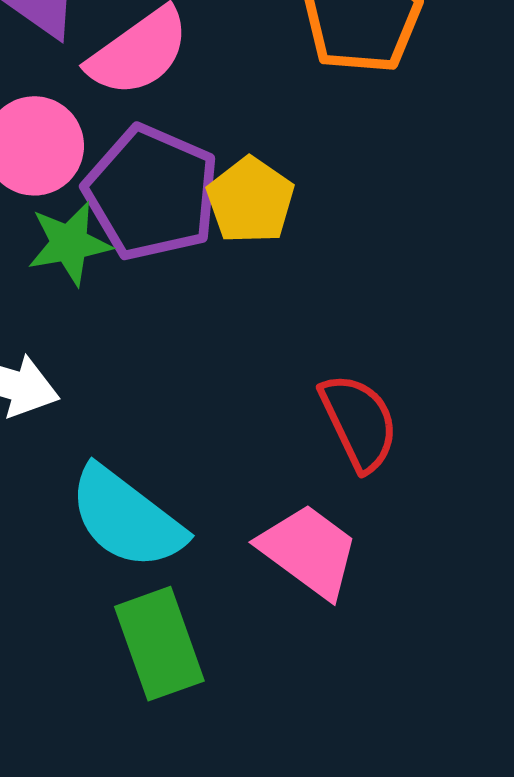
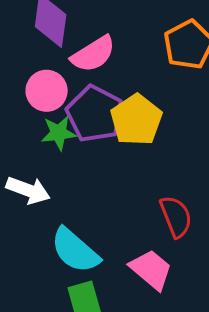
yellow pentagon: (250, 200) -> (136, 120), size x1.4

